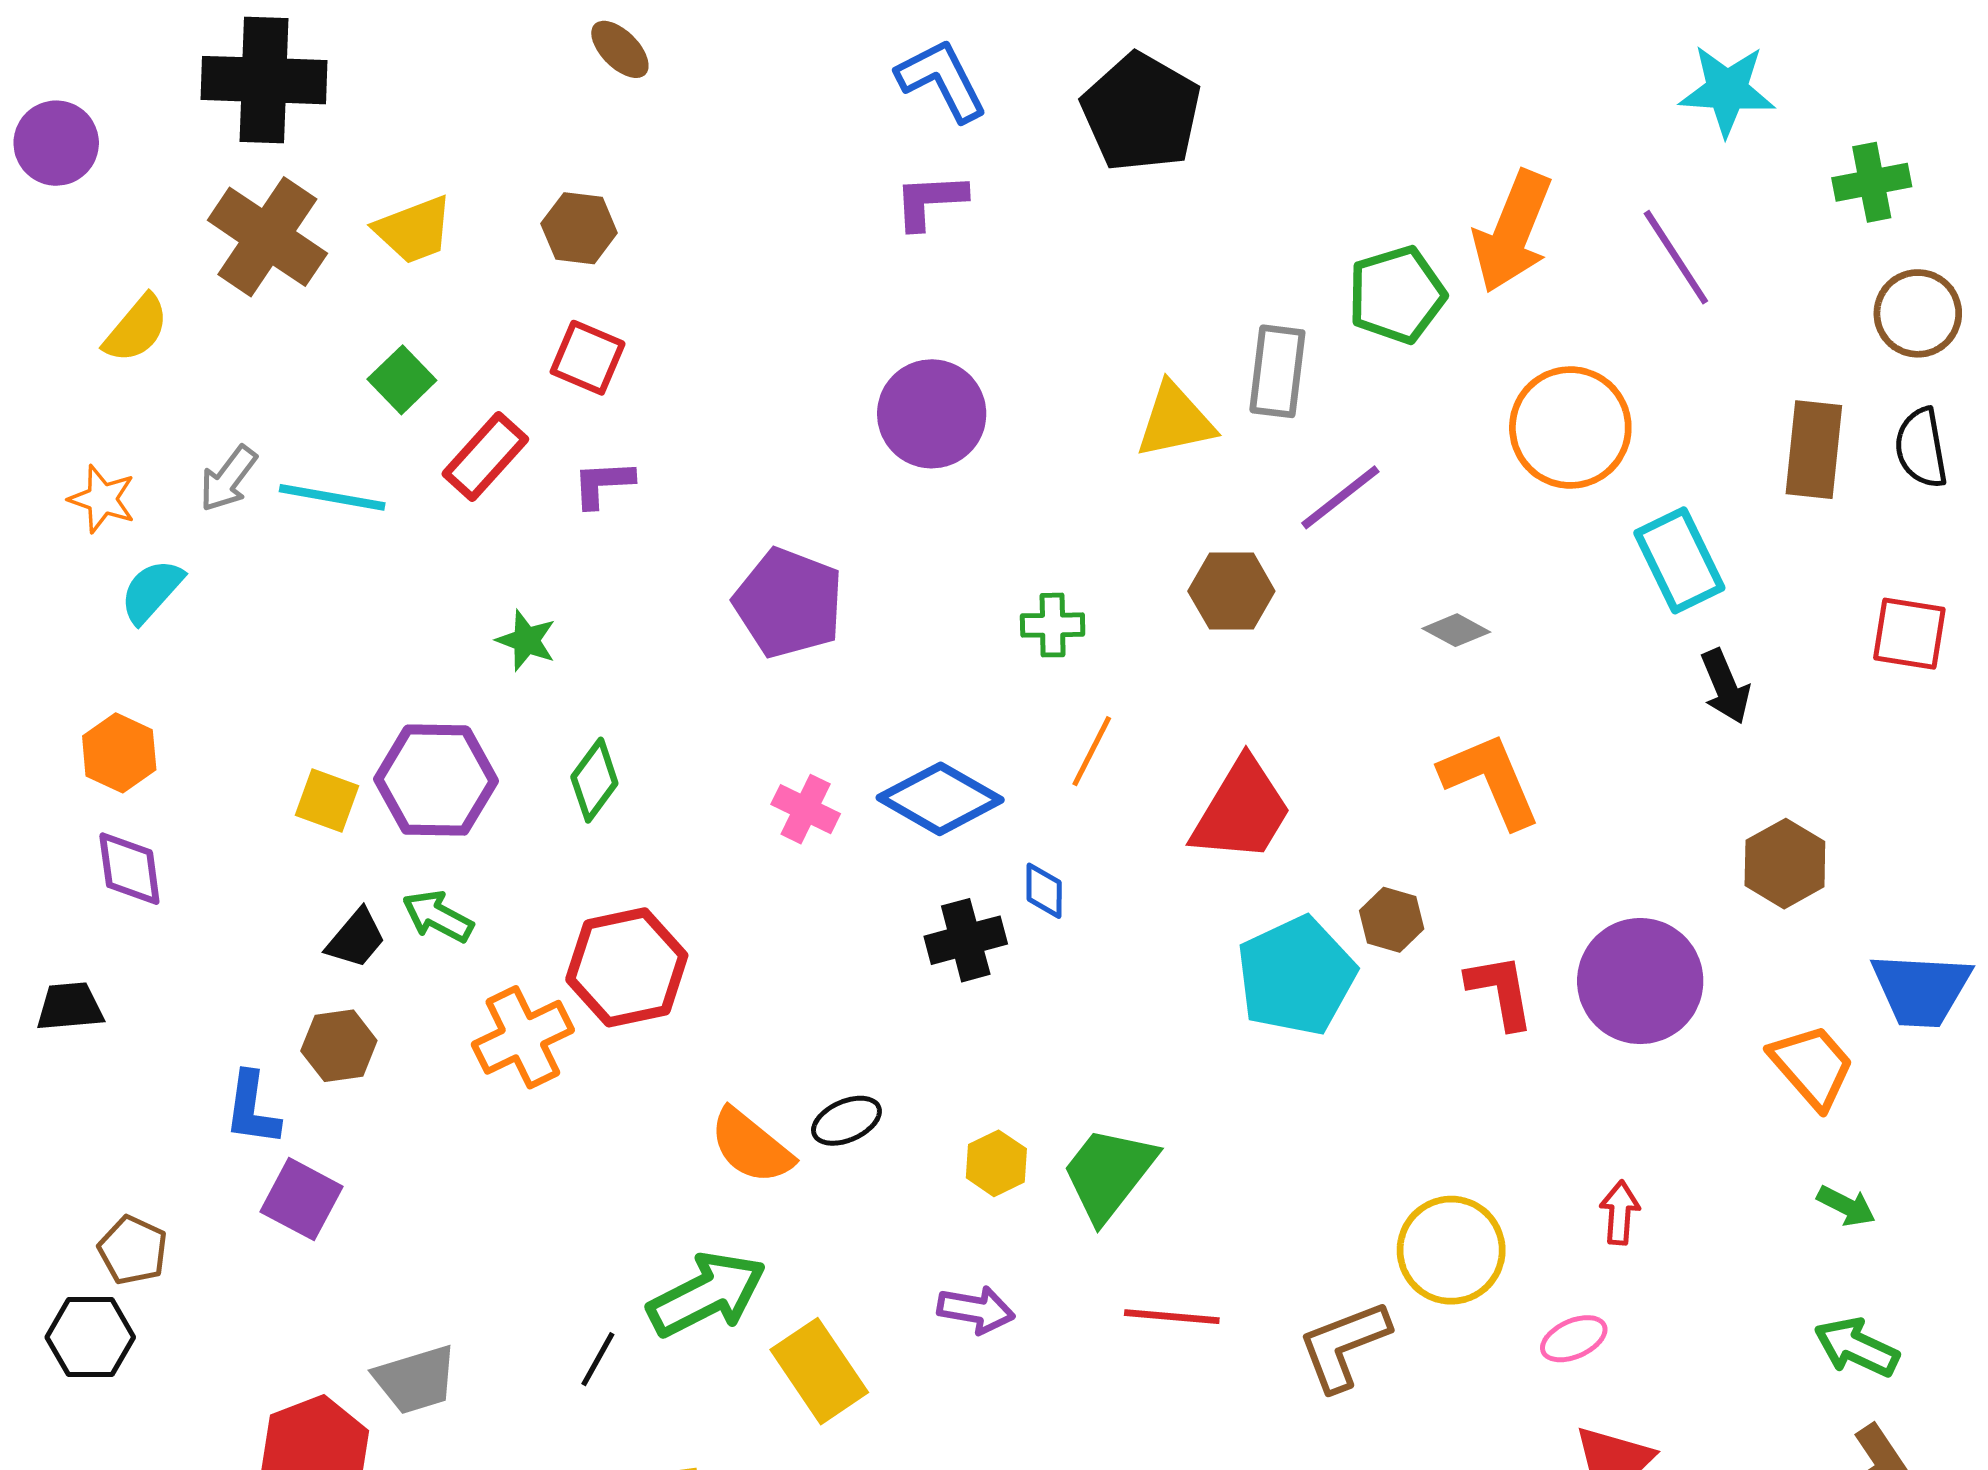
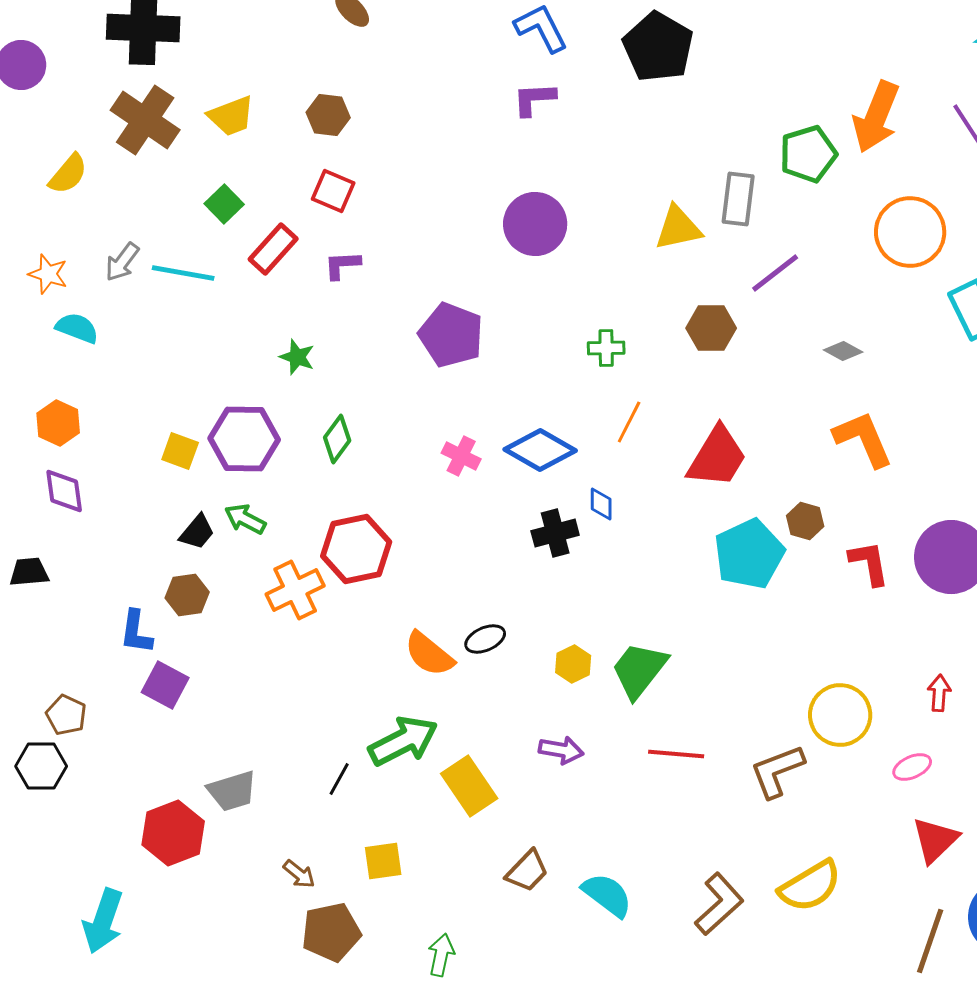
cyan semicircle: (152, 591) -> (77, 328), turned 69

